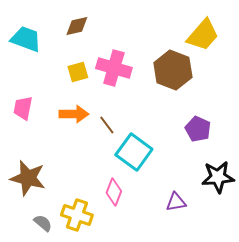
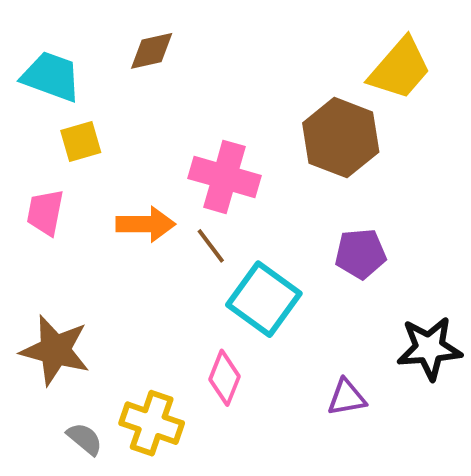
pink cross: (114, 68) -> (225, 177), moved
yellow square: (78, 72) -> (81, 141), moved
purple pentagon: (198, 129) -> (360, 254), moved, turned -30

